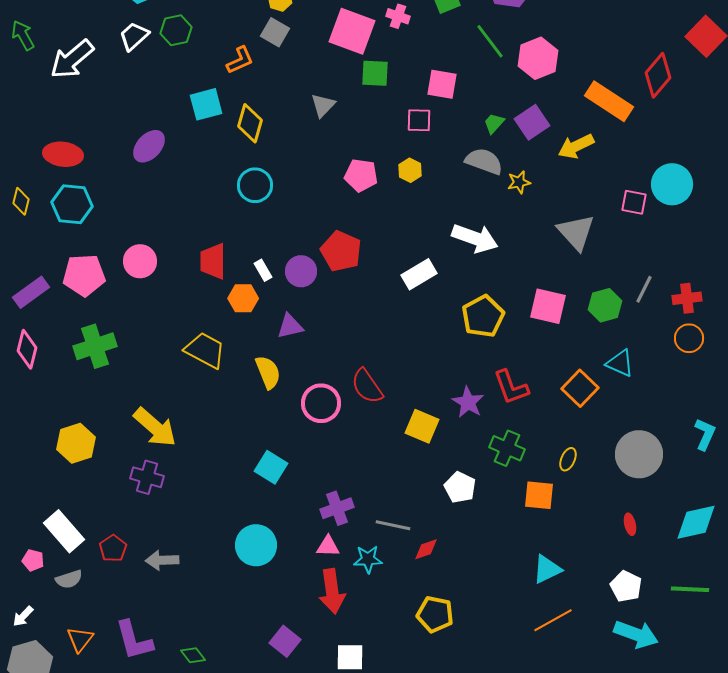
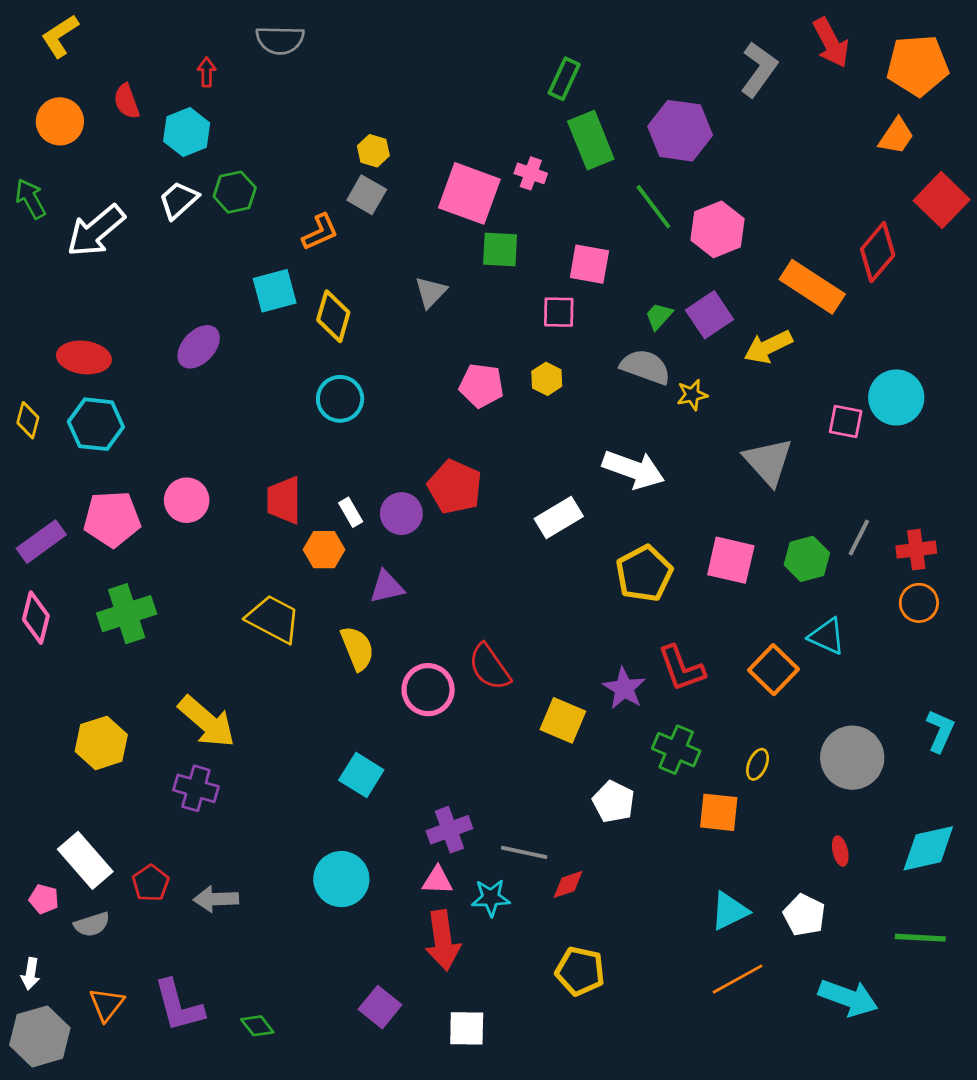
white pentagon: (626, 586) -> (804, 915), moved
white arrow: (23, 616) -> (31, 974), turned -35

